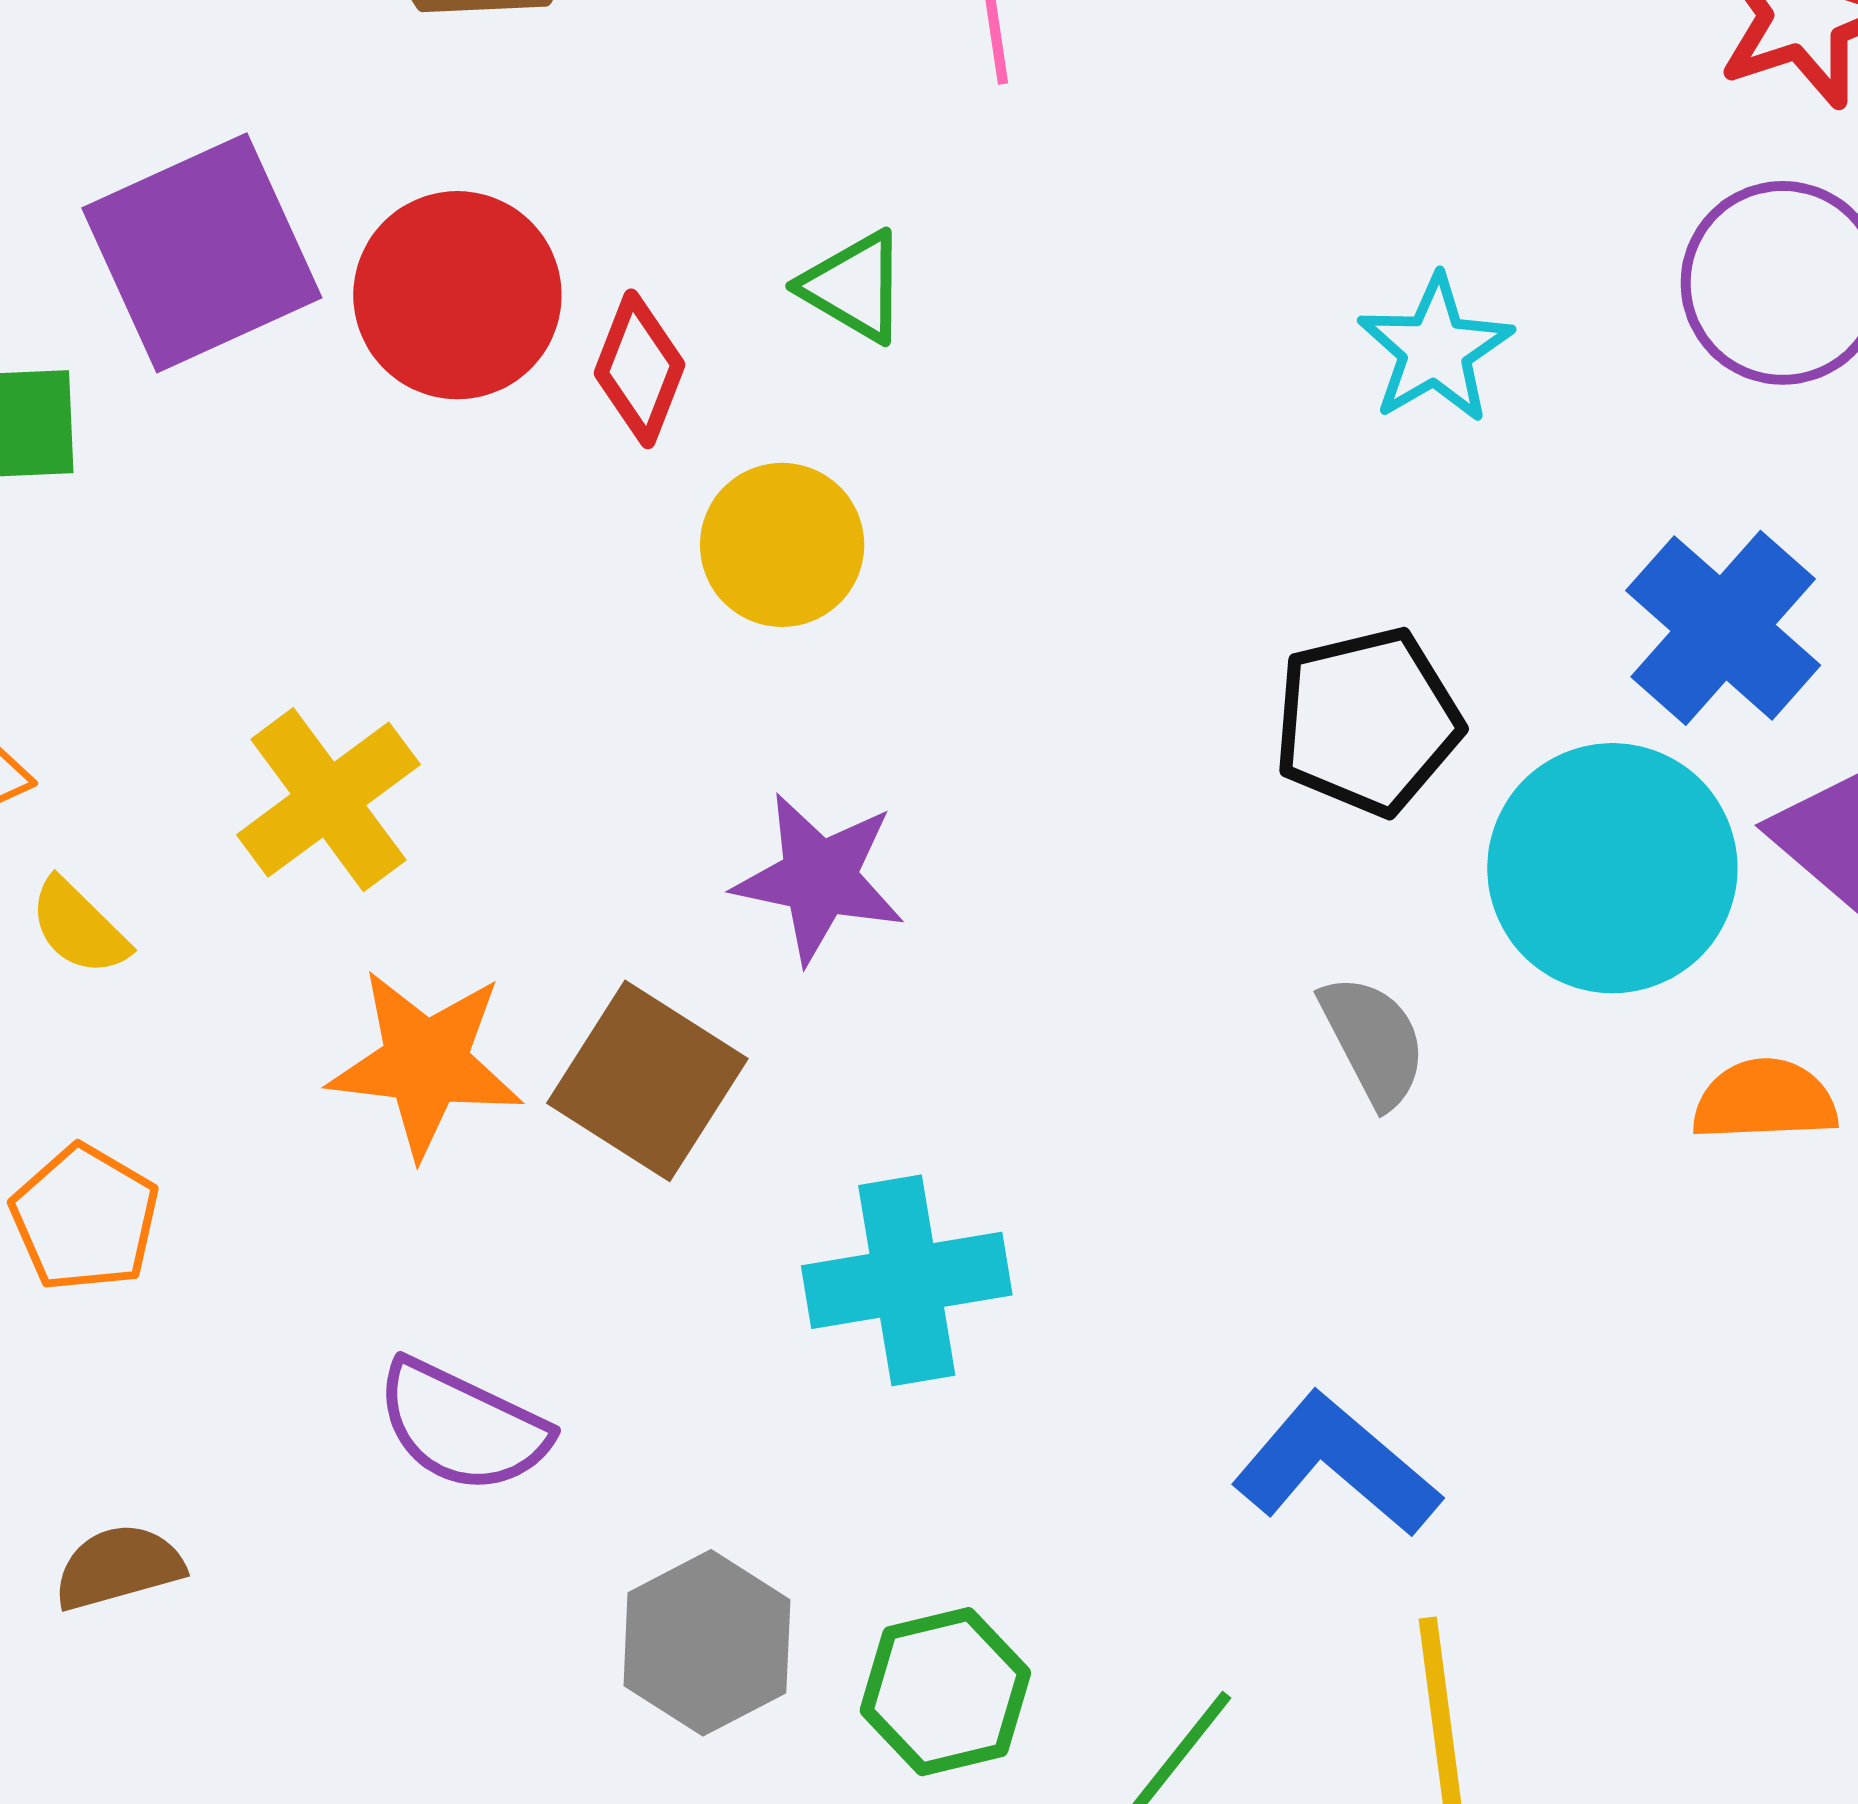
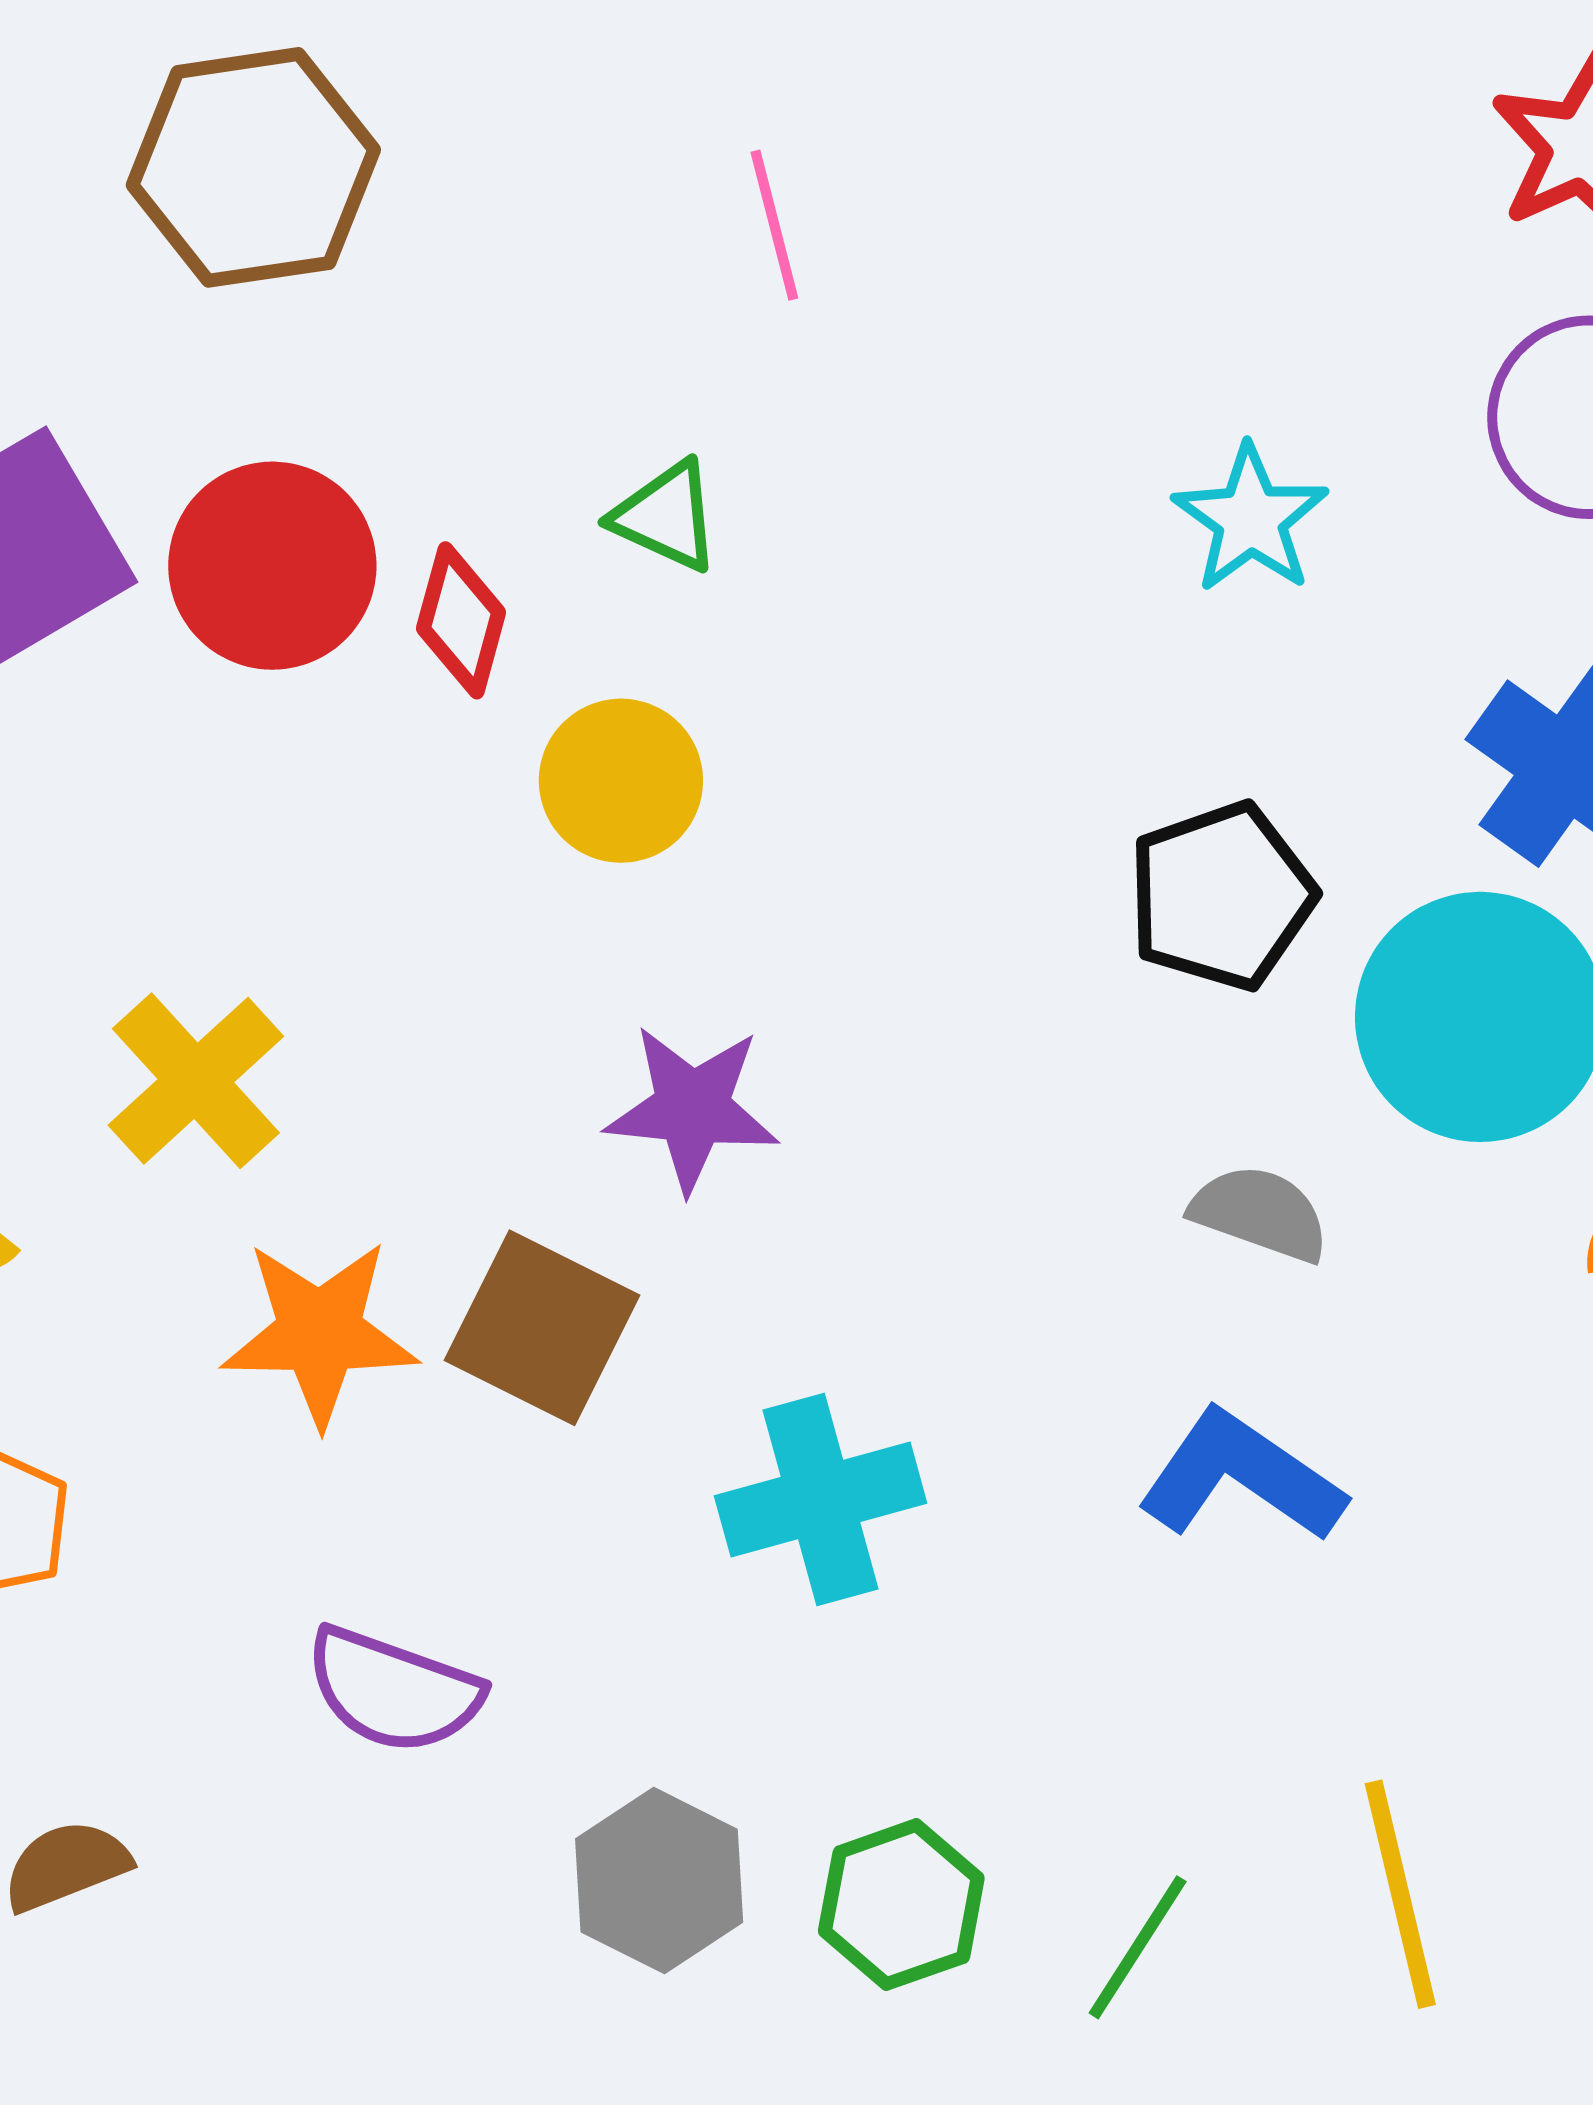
gray semicircle: (1373, 1041) -> (1260, 1213), turned -37
blue L-shape: (1336, 1465) -> (1241, 1477), moved

